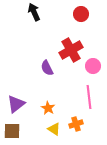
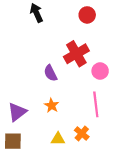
orange star: (48, 108) -> (52, 105), moved
orange cross: (76, 124) -> (82, 134), turned -32
yellow triangle: (54, 129) -> (58, 139), turned -32

